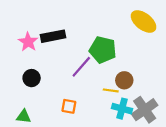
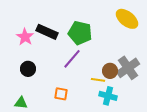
black rectangle: (53, 36) -> (47, 32), turned 35
green pentagon: (103, 50) -> (80, 33), moved
gray cross: (145, 110) -> (128, 68), moved

